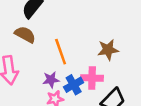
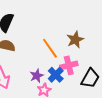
orange line: (61, 52) -> (50, 48), moved

